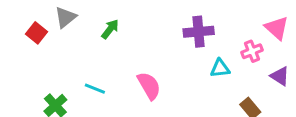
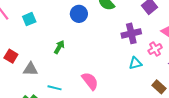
gray triangle: (65, 17) -> (30, 69), moved, turned 49
purple cross: (199, 32) -> (131, 33), moved

